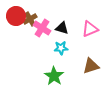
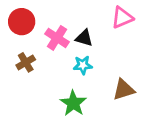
brown cross: (30, 19) -> (26, 62), moved
pink triangle: (90, 29) -> (122, 18), moved

